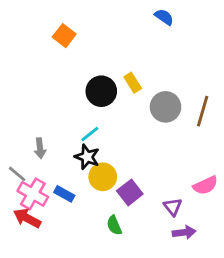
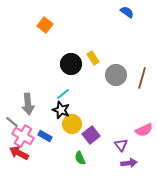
blue semicircle: (164, 17) -> (127, 12), moved
gray arrow: (40, 148) -> (28, 104), size x1.5

